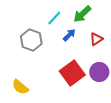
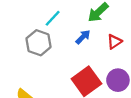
cyan line: (54, 18) -> (53, 18), moved

